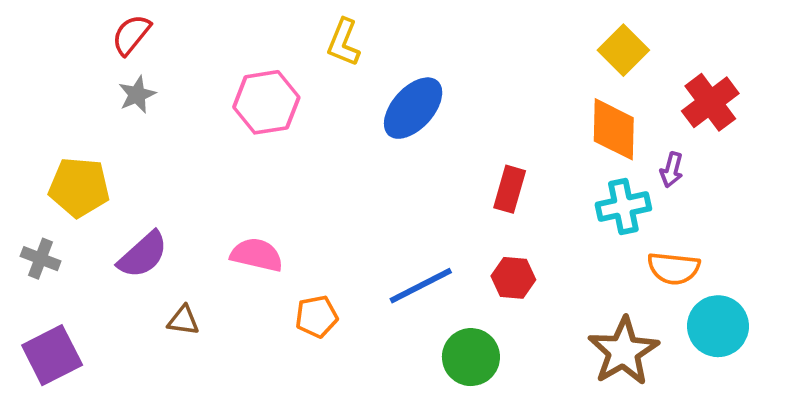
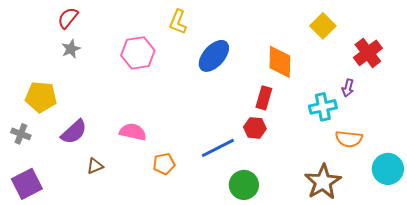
orange diamond: (614, 129) -> (280, 62), moved
red hexagon: (513, 278) -> (255, 128), moved
brown triangle: (183, 320) -> (95, 166), turned -30
cyan circle: (718, 326) -> (388, 169), moved

